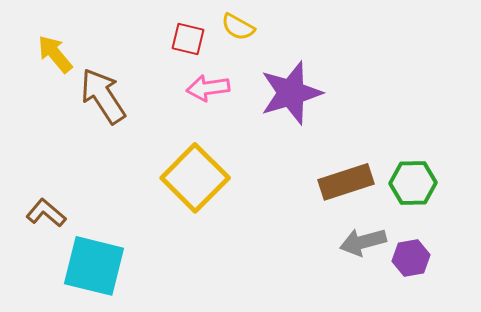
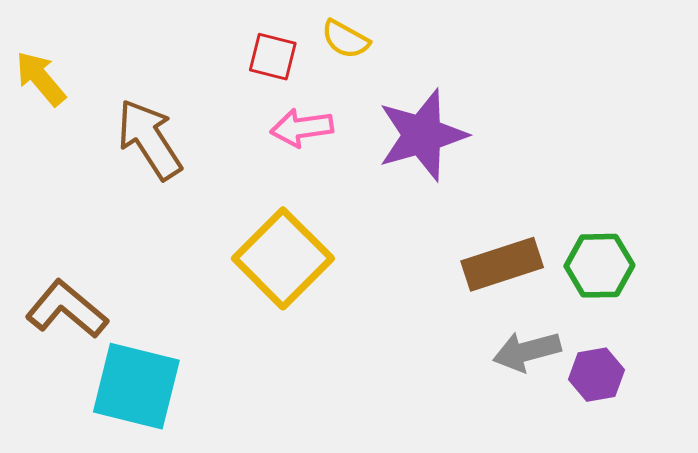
yellow arrow: (55, 54) -> (41, 78), moved
brown L-shape: (46, 213) -> (67, 309), size x1.4

